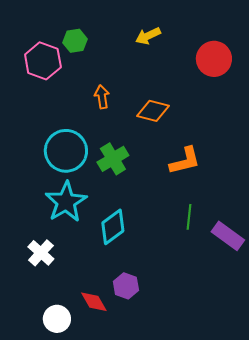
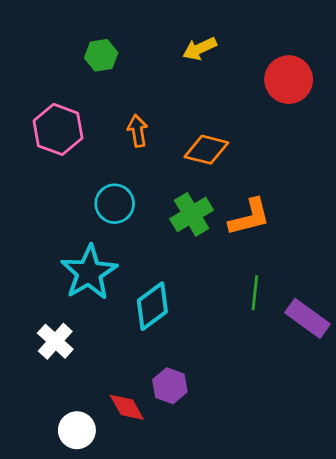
pink hexagon: (43, 61) -> (58, 129), moved
cyan circle: (66, 151) -> (115, 204), moved, size x0.7
green cross: (113, 159) -> (192, 214), moved

